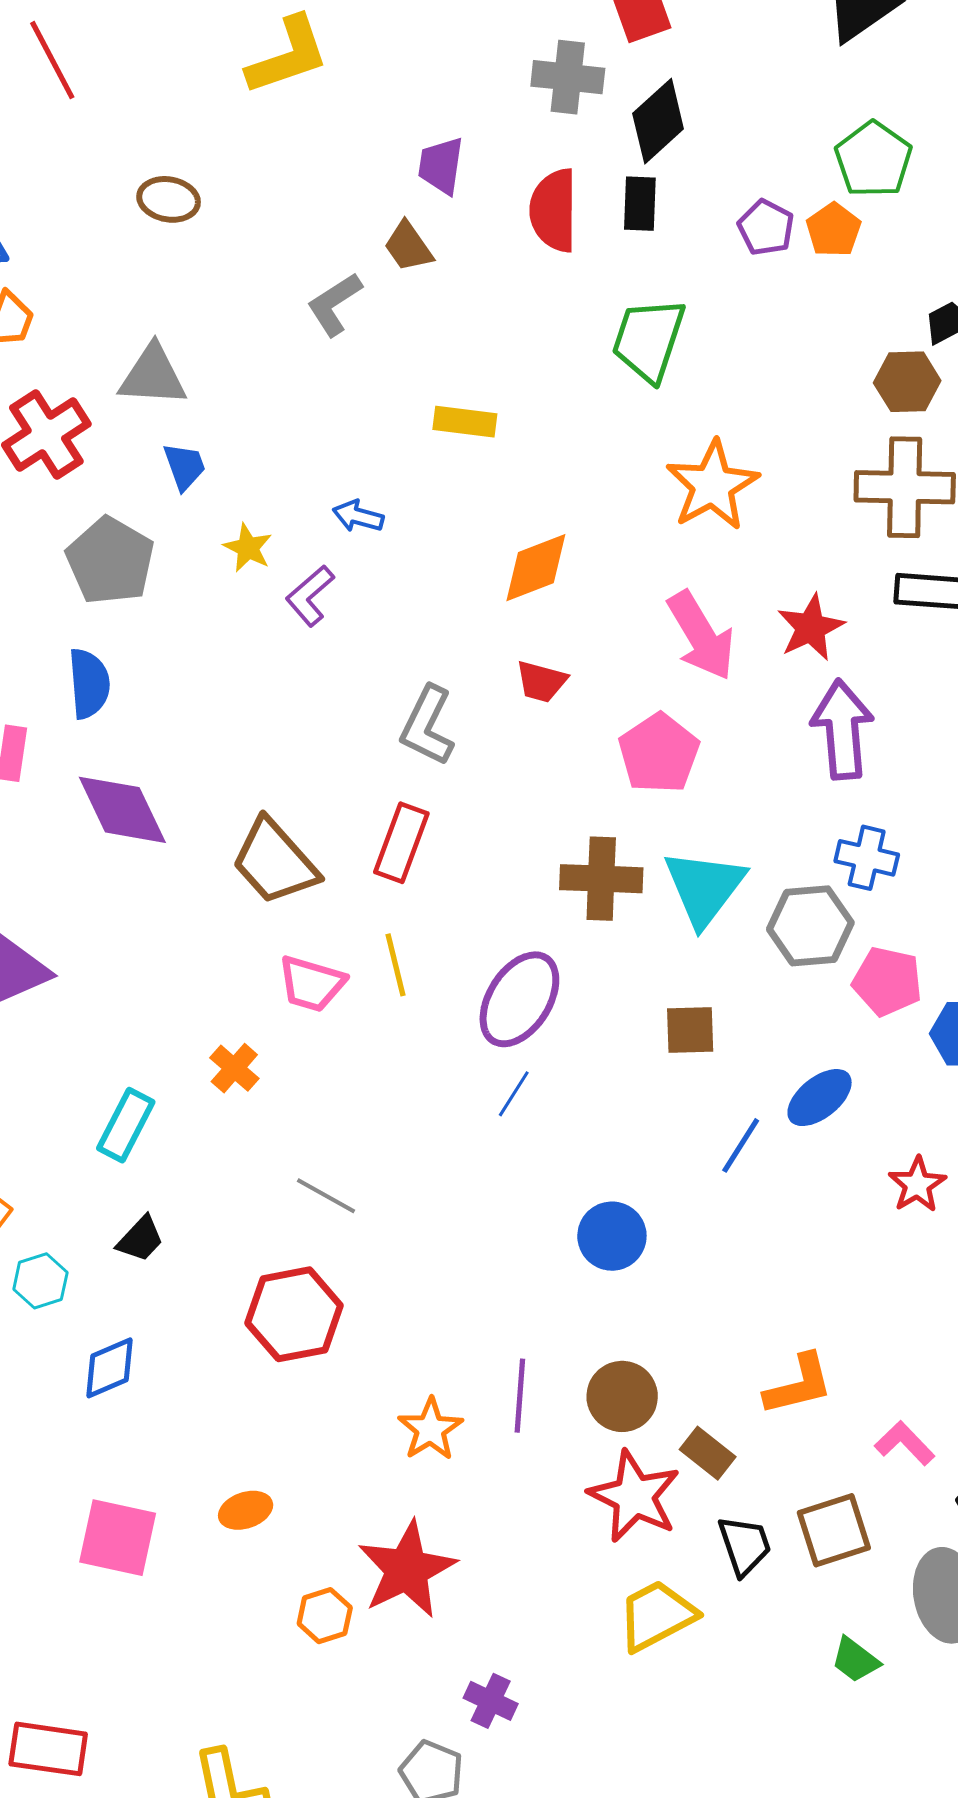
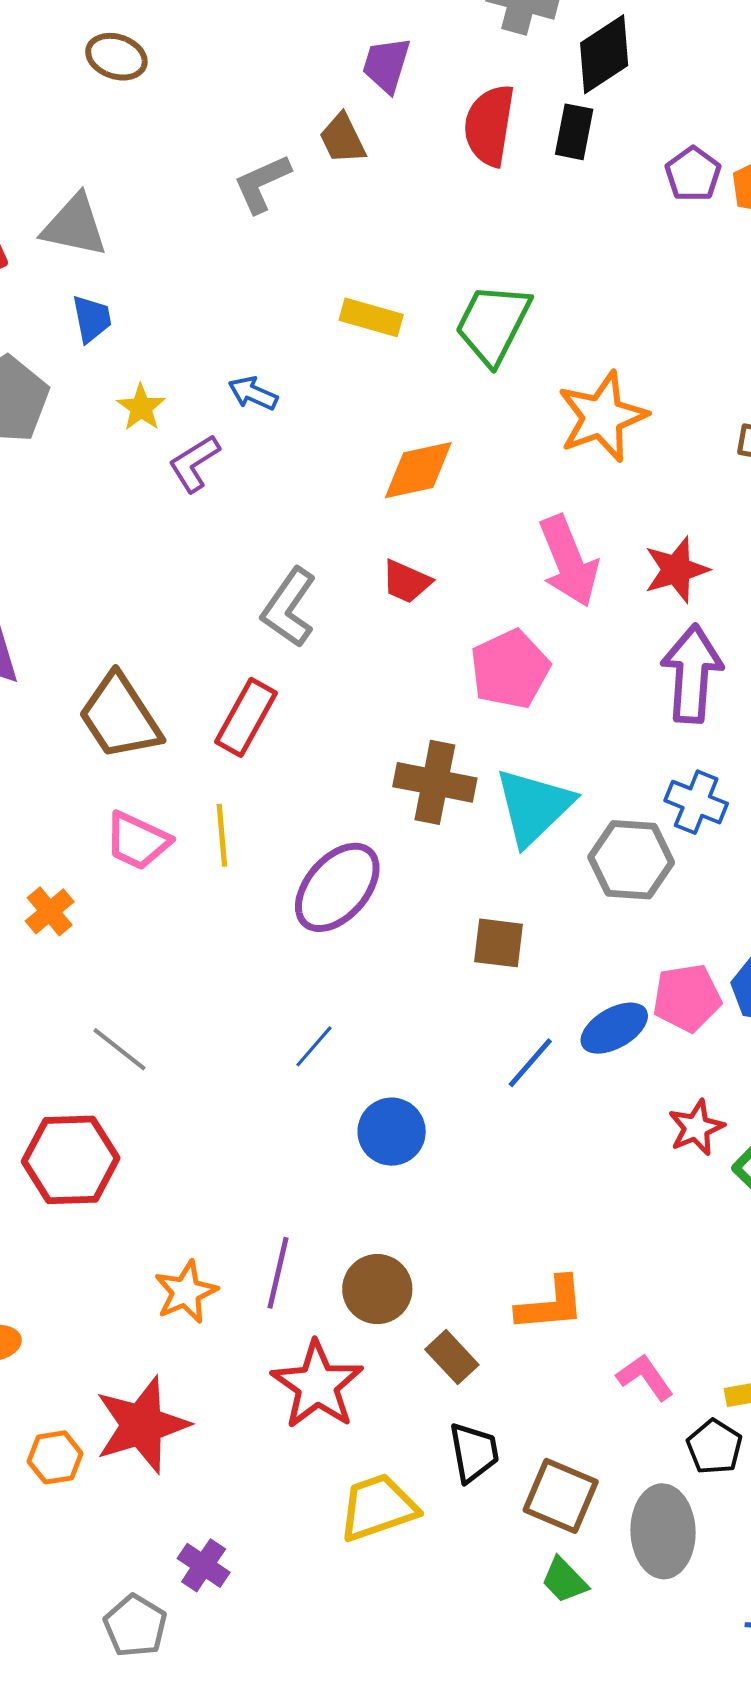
green trapezoid: (649, 340) -> (493, 324), moved
pink pentagon: (887, 981) -> (687, 998), moved, turned -30
blue line: (514, 1094) -> (314, 1046), moved
red star: (634, 1496) -> (317, 1385), moved
brown square: (834, 1530) -> (561, 1496), moved, turned 32

